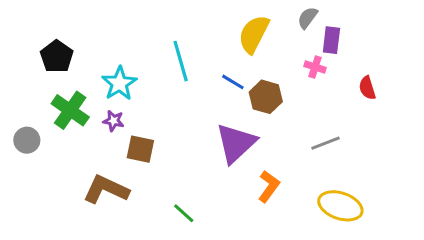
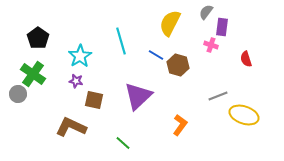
green cross: (70, 110) -> (33, 74), moved
purple triangle: (236, 143) -> (138, 96), moved
yellow ellipse: (340, 206) -> (244, 115), moved

